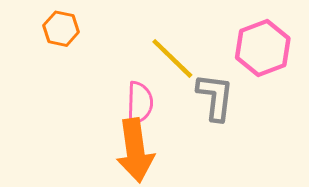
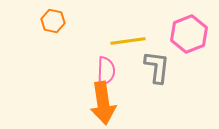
yellow line: (172, 58) -> (128, 41), turned -52

